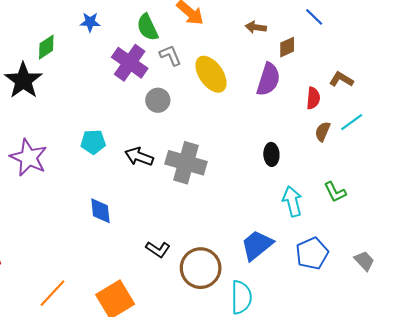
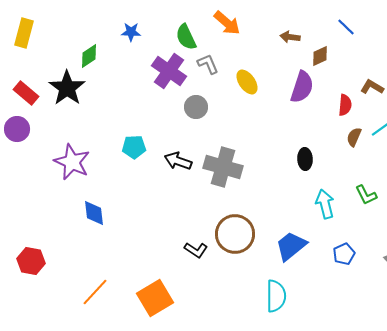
yellow ellipse: (211, 74) -> (247, 82), size x0.7
blue diamond: (100, 211) -> (94, 213), moved
blue pentagon: (312, 253) -> (344, 254), size x0.7
brown circle: (201, 268) -> (235, 234), moved

